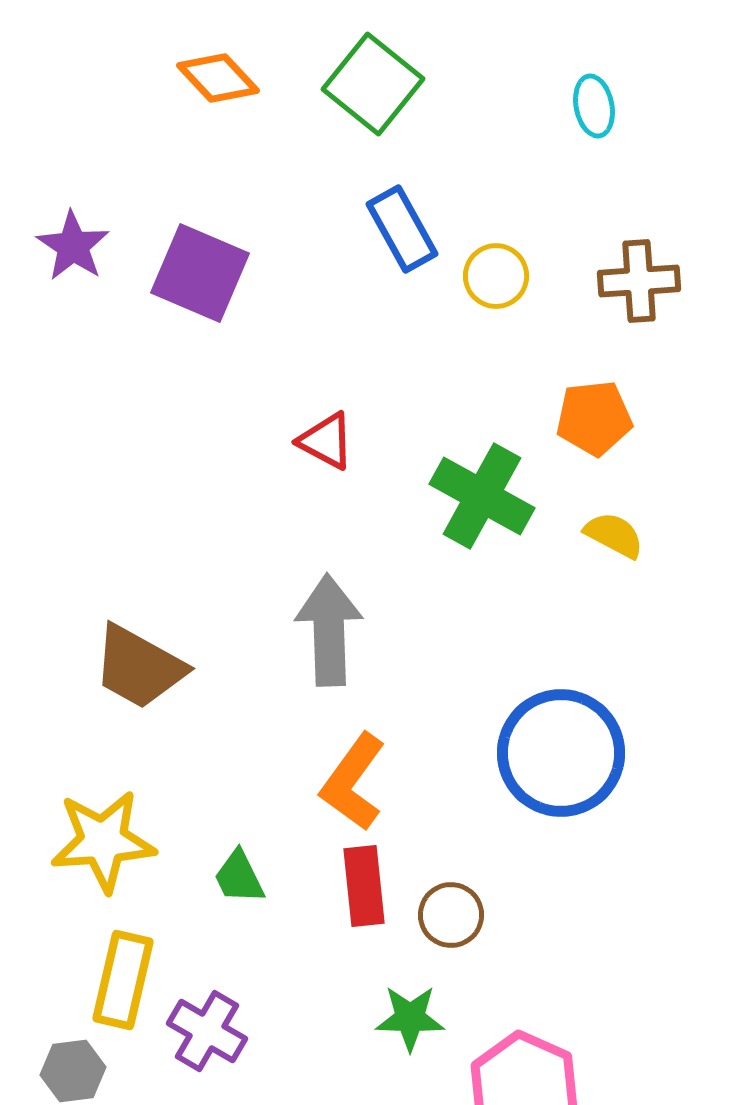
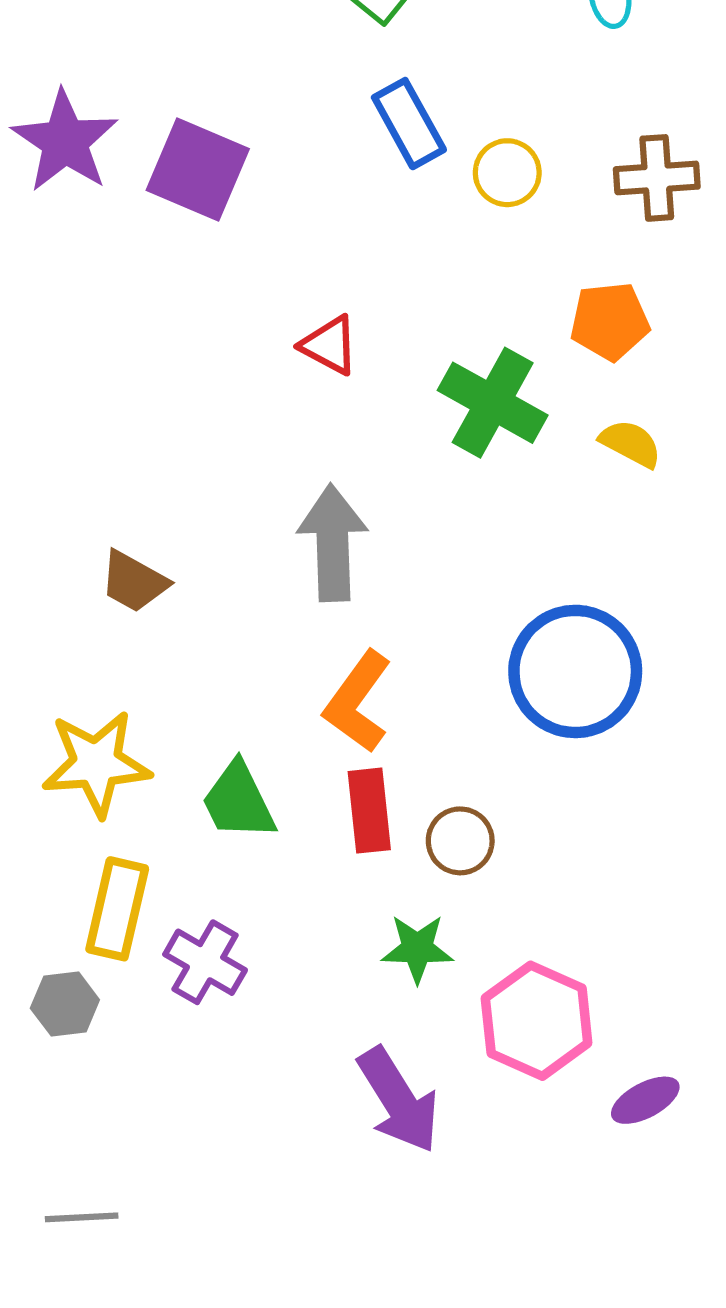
purple star: (73, 246) -> (65, 141), size x1.4
brown trapezoid: (139, 667) -> (134, 582), size x0.7
green trapezoid: (239, 877) -> (238, 801), size x1.4

